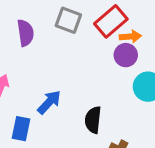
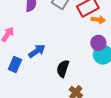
purple circle: (126, 55) -> (98, 43), moved

